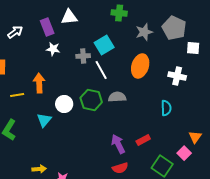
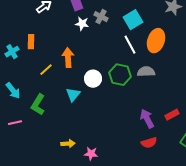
gray cross: (83, 56) -> (101, 17), moved, turned 32
orange ellipse: (140, 66) -> (156, 41), moved
yellow line: (17, 95) -> (46, 70), turned -32

